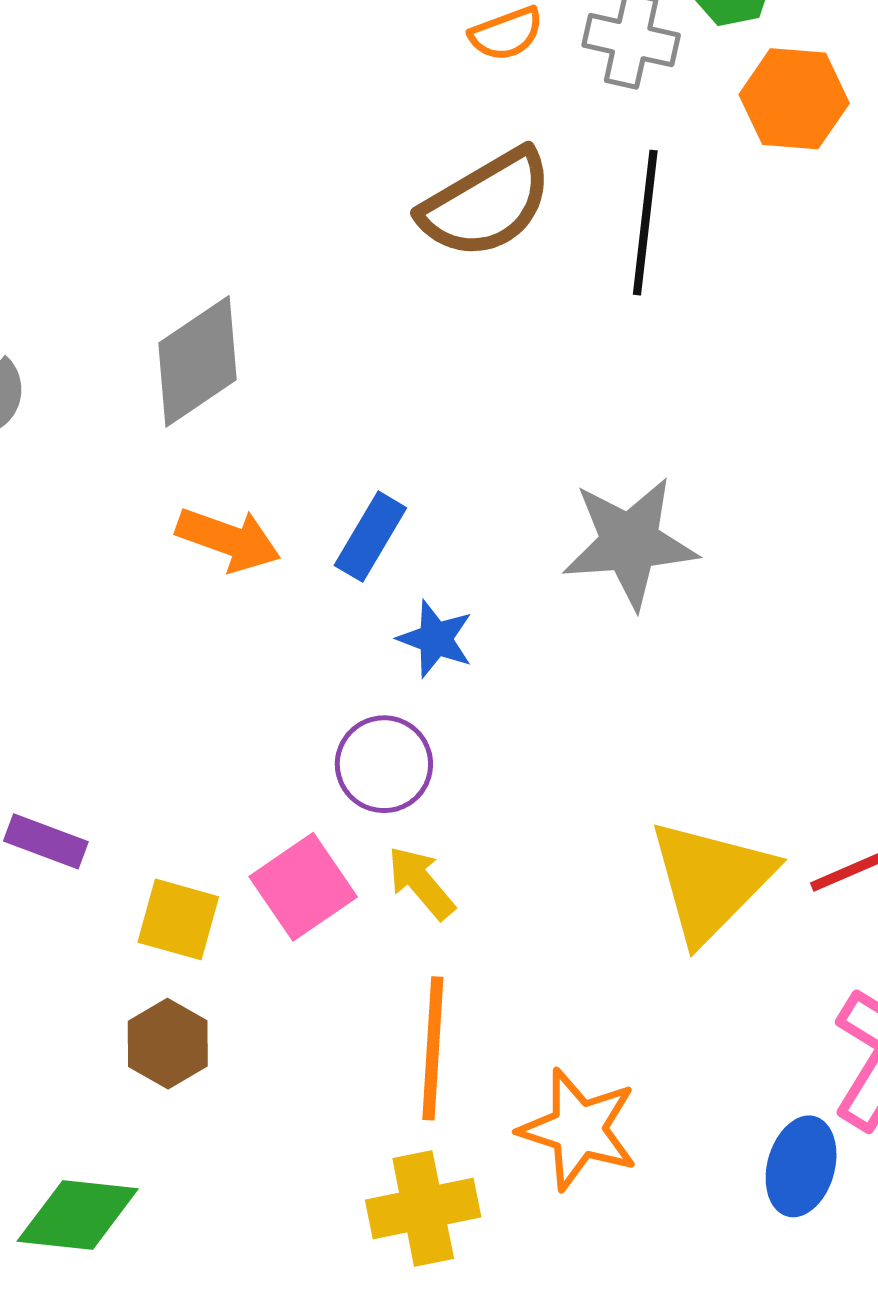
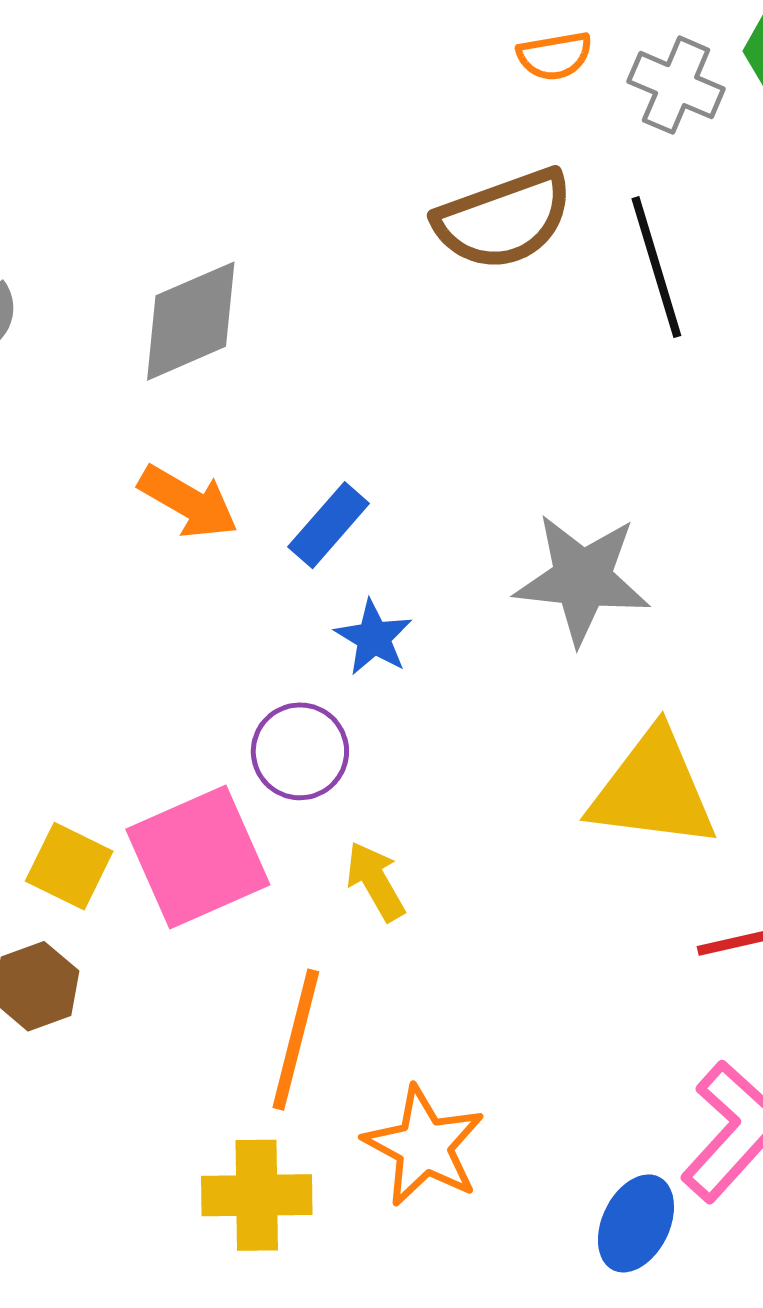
black line: (645, 223) -> (656, 267), turned -34
yellow triangle: (711, 880) -> (653, 790), moved, turned 42
yellow arrow: (421, 883) -> (375, 881), moved
pink square: (303, 887) -> (198, 857), size x1.4

